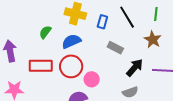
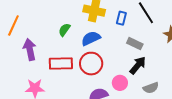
black arrow: (135, 68) -> (138, 65), moved
pink circle: (92, 79) -> (120, 83), moved

